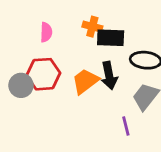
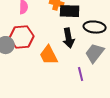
orange trapezoid: (85, 81) -> (49, 55), moved, turned -80

